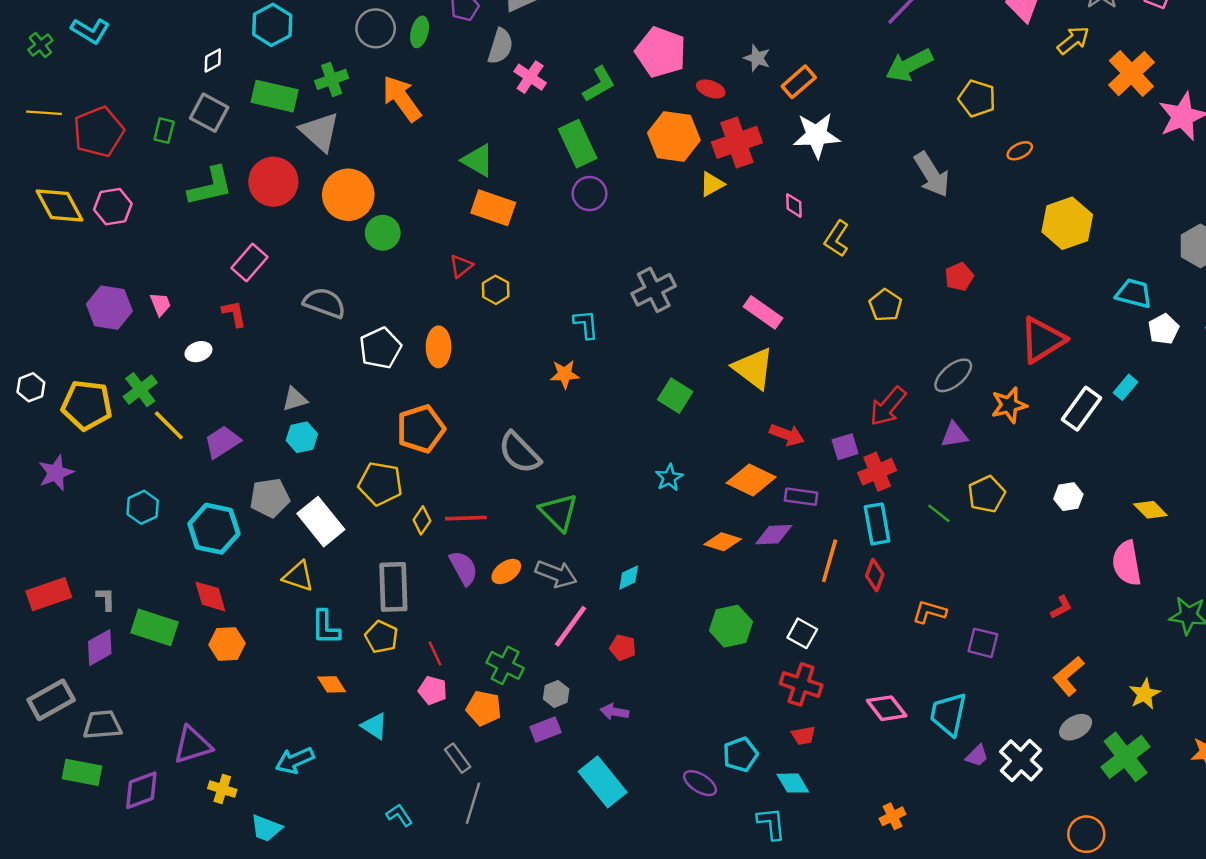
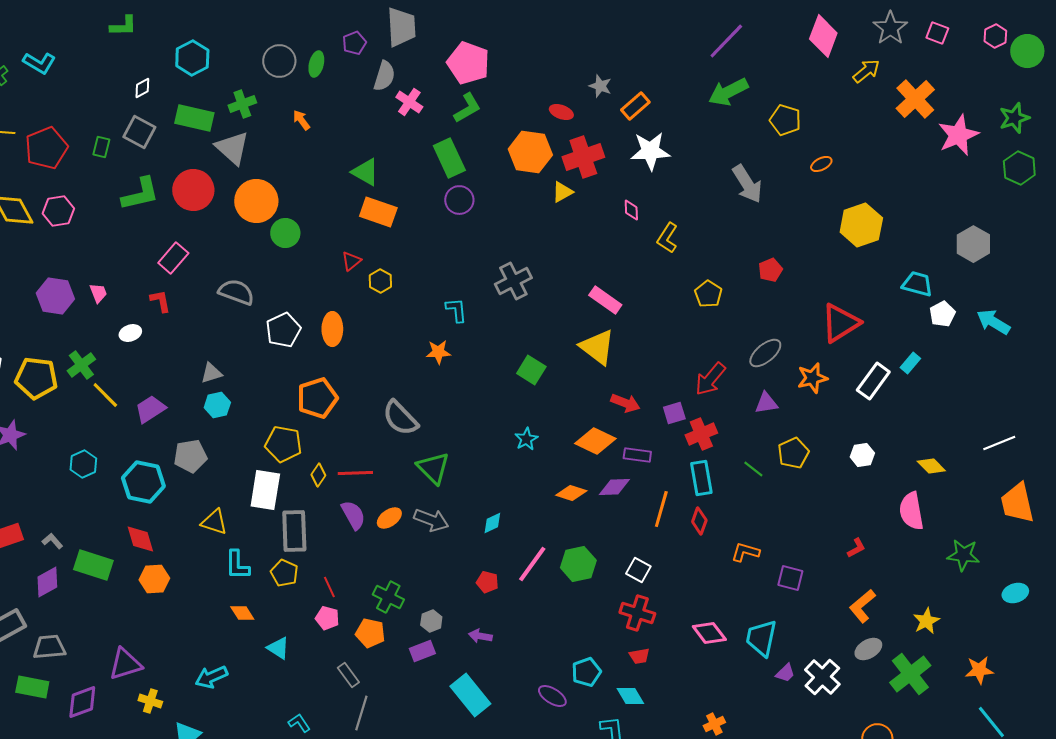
pink pentagon: (661, 52) -> (468, 63), moved
orange arrow: (402, 98) -> (301, 120), size x0.5
white rectangle: (321, 522) -> (265, 490), moved, turned 48
gray L-shape: (106, 599) -> (52, 541), turned -40
pink line: (570, 626) -> (532, 564), moved

